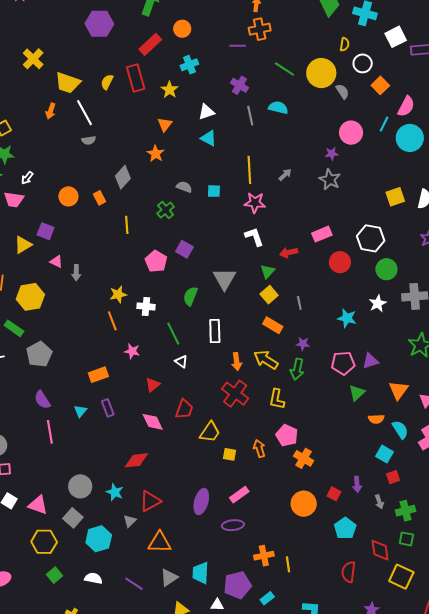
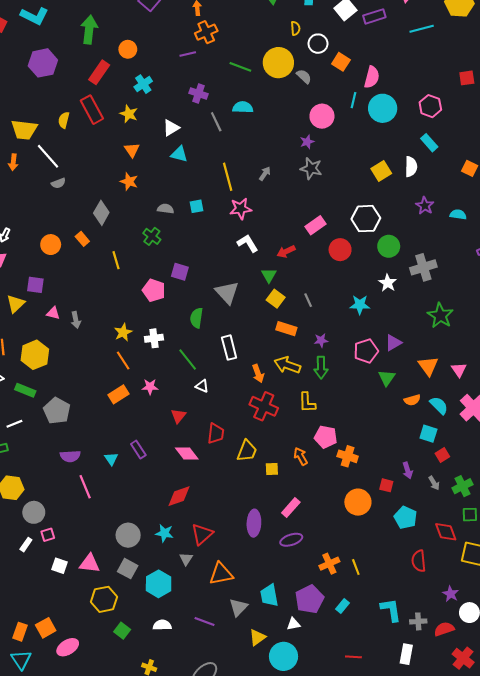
orange rectangle: (98, 375) -> (119, 394), moved
purple semicircle: (42, 400) -> (70, 456), turned -48

